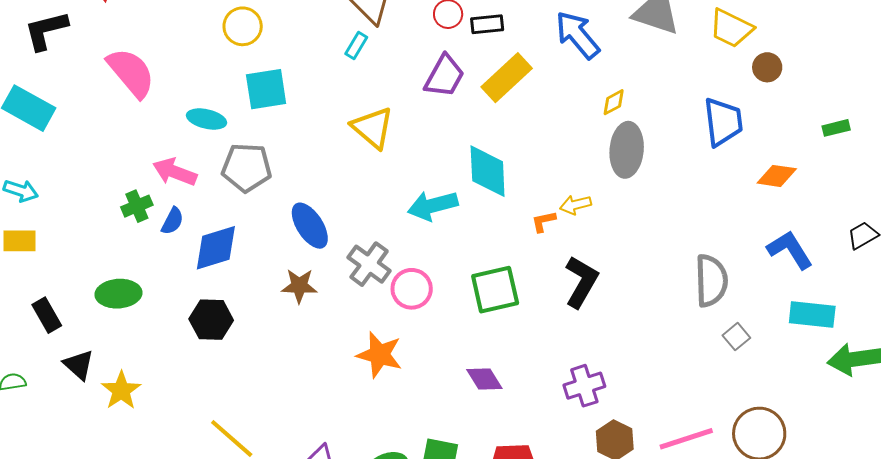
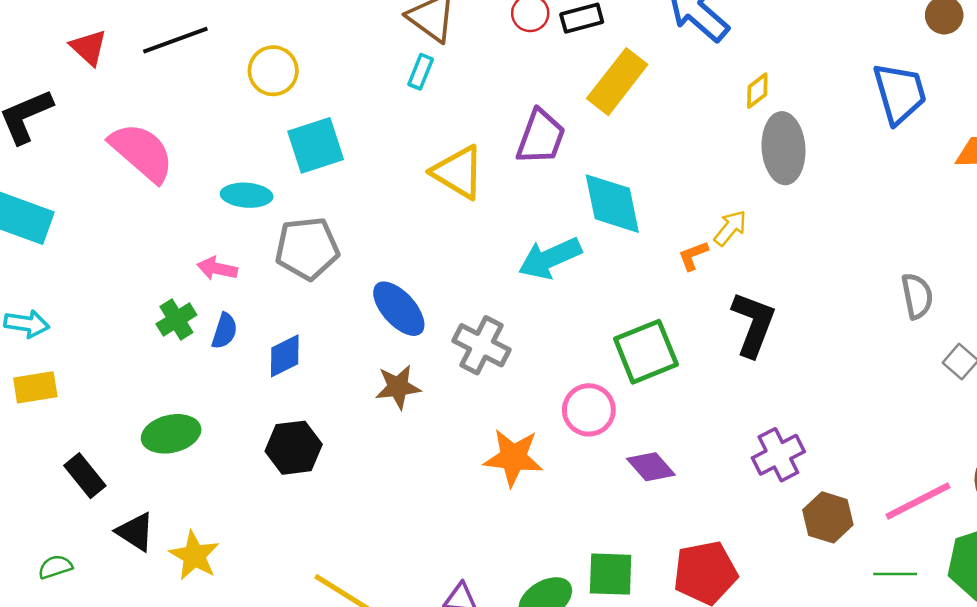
purple trapezoid: (444, 76) -> (541, 137), moved
pink arrow: (175, 172) -> (217, 269), size x0.7
yellow arrow: (576, 205) -> (730, 228), turned 152
blue diamond: (216, 248) -> (285, 356), size x0.7
gray semicircle: (711, 281) -> (917, 296), size x0.7
pink circle: (412, 289) -> (589, 410), moved

